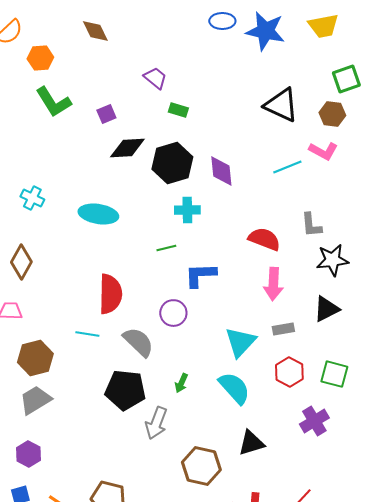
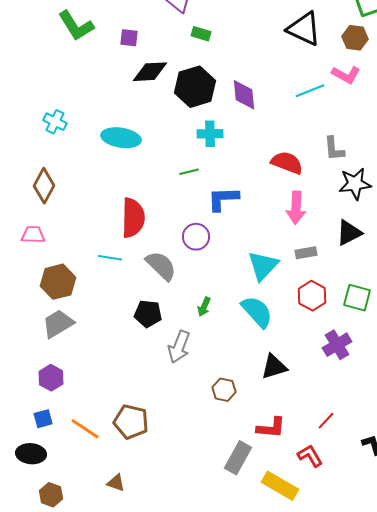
purple square: (106, 114) -> (129, 38), turned 30
black pentagon: (125, 390) -> (148, 314), size x0.7
brown hexagon: (201, 466) -> (224, 390), size x0.6

